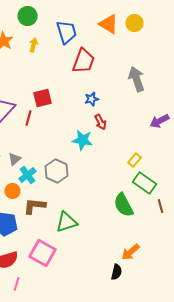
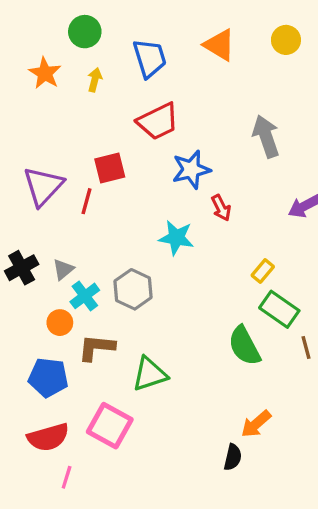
yellow circle: (135, 23) -> (286, 40), moved
red trapezoid: (84, 61) -> (158, 121), moved, turned 44
blue star: (92, 99) -> (191, 170), size x1.6
red arrow: (101, 122) -> (221, 208), moved

